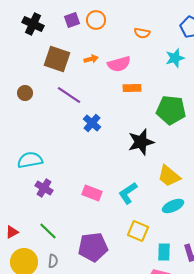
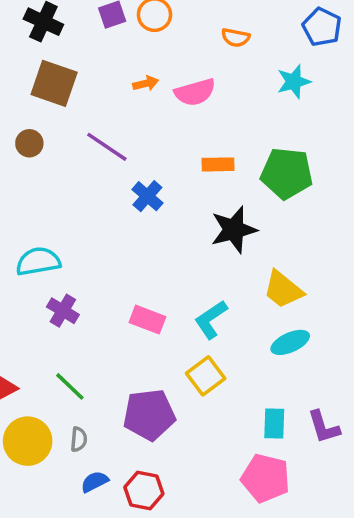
brown square: (57, 59) -> (54, 83), moved
orange rectangle: (132, 88) -> (218, 164), moved
yellow square: (138, 231) -> (206, 376), moved, turned 30

